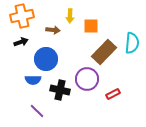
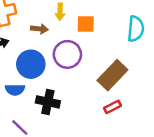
cyan semicircle: (132, 43) -> (136, 29), moved
brown rectangle: (104, 52) -> (112, 75), moved
purple circle: (87, 79) -> (67, 54), moved

